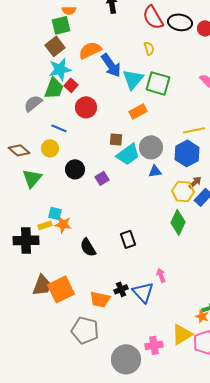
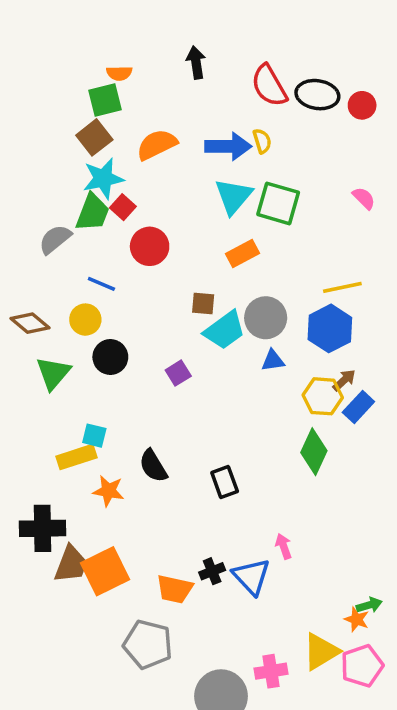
blue arrow: (111, 65) -> (228, 146), moved, turned -55
black circle: (75, 169) -> (110, 357), moved
orange star: (63, 224) -> (109, 491), moved
yellow rectangle: (45, 225) -> (76, 457), size x1.5
black cross: (26, 240) -> (43, 528), moved
black semicircle: (88, 247) -> (153, 466), moved

